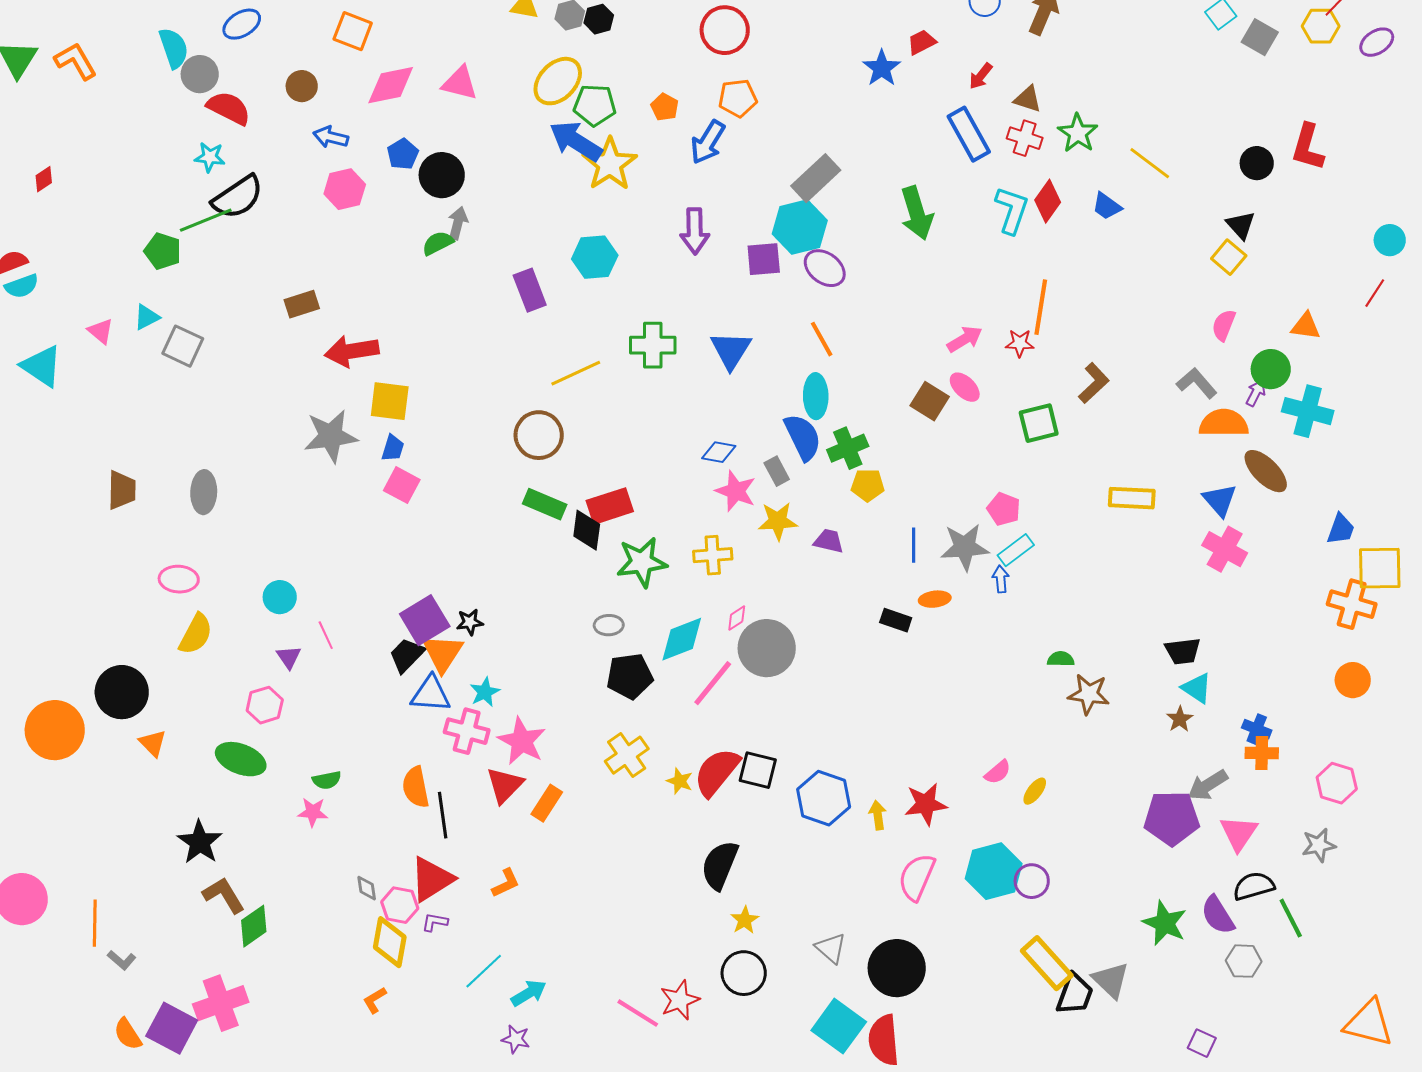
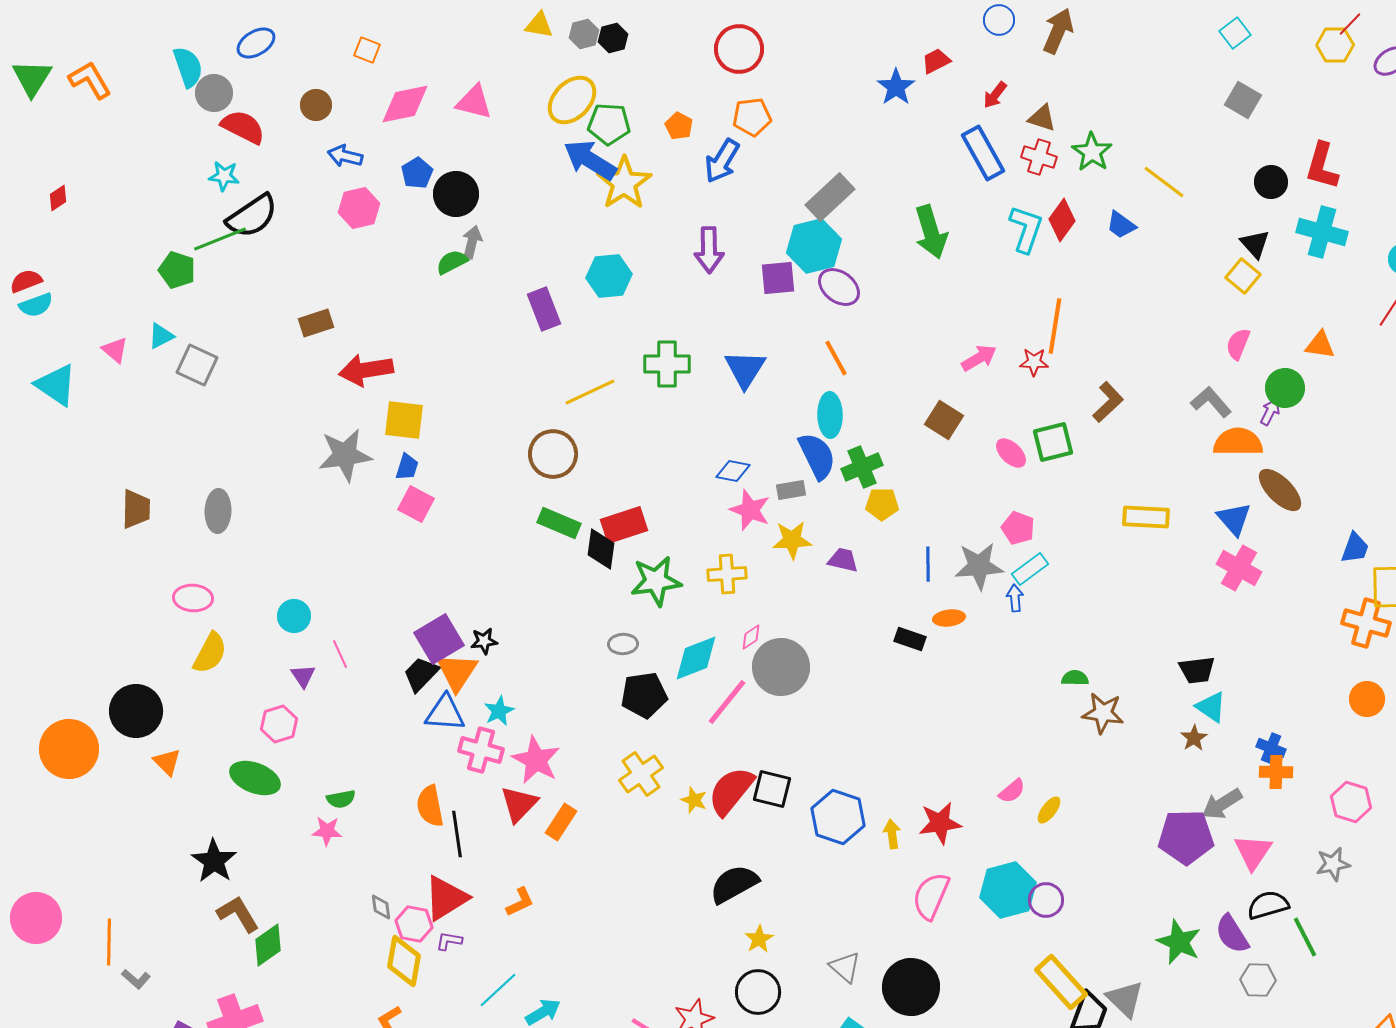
orange square: (353, 31) -> (367, 50), size x0.7
gray square: (1260, 37) -> (1243, 100), moved
pink ellipse: (965, 387) -> (1011, 453), moved
cyan cross: (1308, 411) -> (1322, 232), moved
gray rectangle: (777, 471) -> (791, 490), turned -72
black semicircle: (720, 865) -> (734, 884), turned 39

